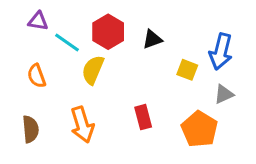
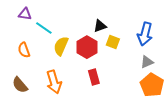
red hexagon: (108, 32) -> (87, 47), moved
yellow square: (187, 70) -> (113, 42), moved
brown semicircle: (30, 129) -> (20, 85), turned 144
orange pentagon: (199, 129) -> (152, 85), moved

